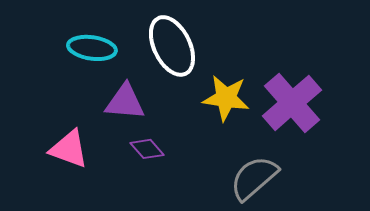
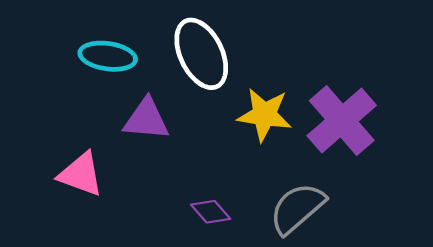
purple diamond: (147, 149) -> (211, 212), moved

